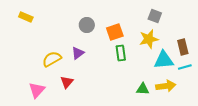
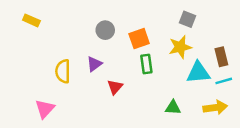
yellow semicircle: (52, 59) -> (63, 71), turned -60
red triangle: (67, 82) -> (115, 87), moved
yellow arrow: (166, 86) -> (215, 108), moved

